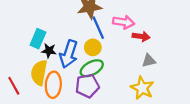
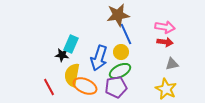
pink arrow: (124, 22) -> (165, 27), moved
black star: (49, 51) -> (62, 55), moved
orange ellipse: (53, 85) -> (85, 86), turned -70

